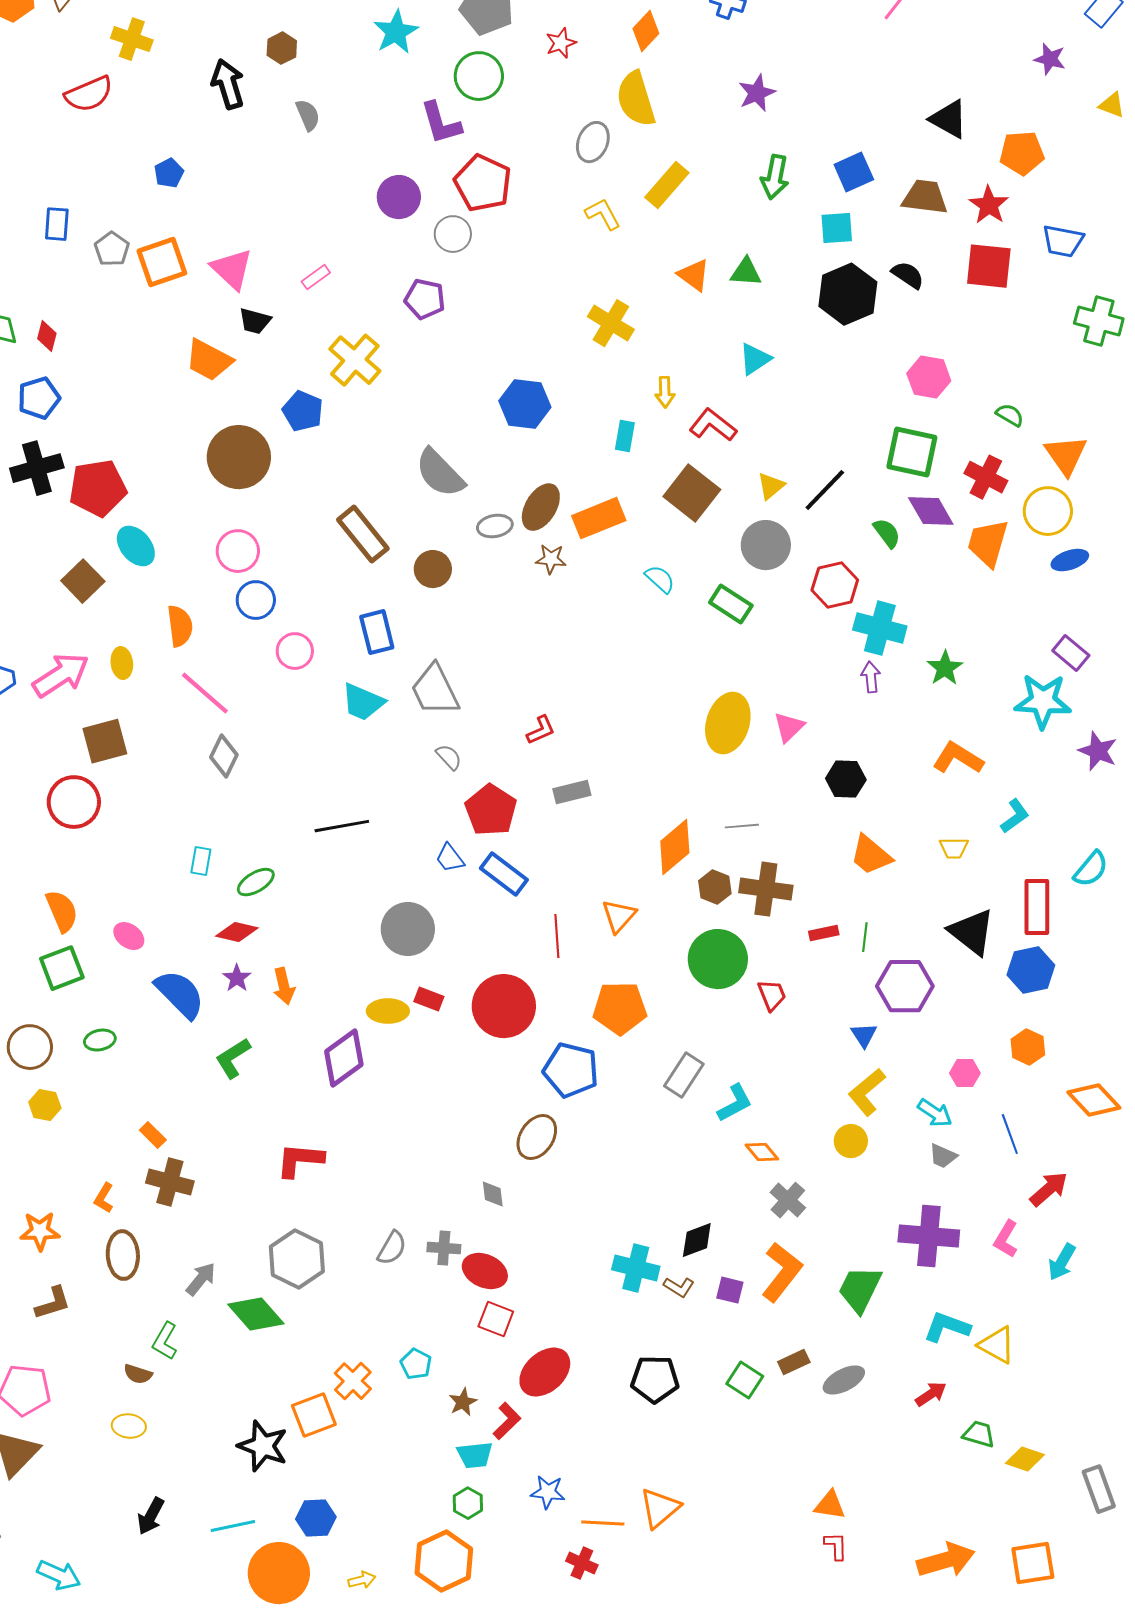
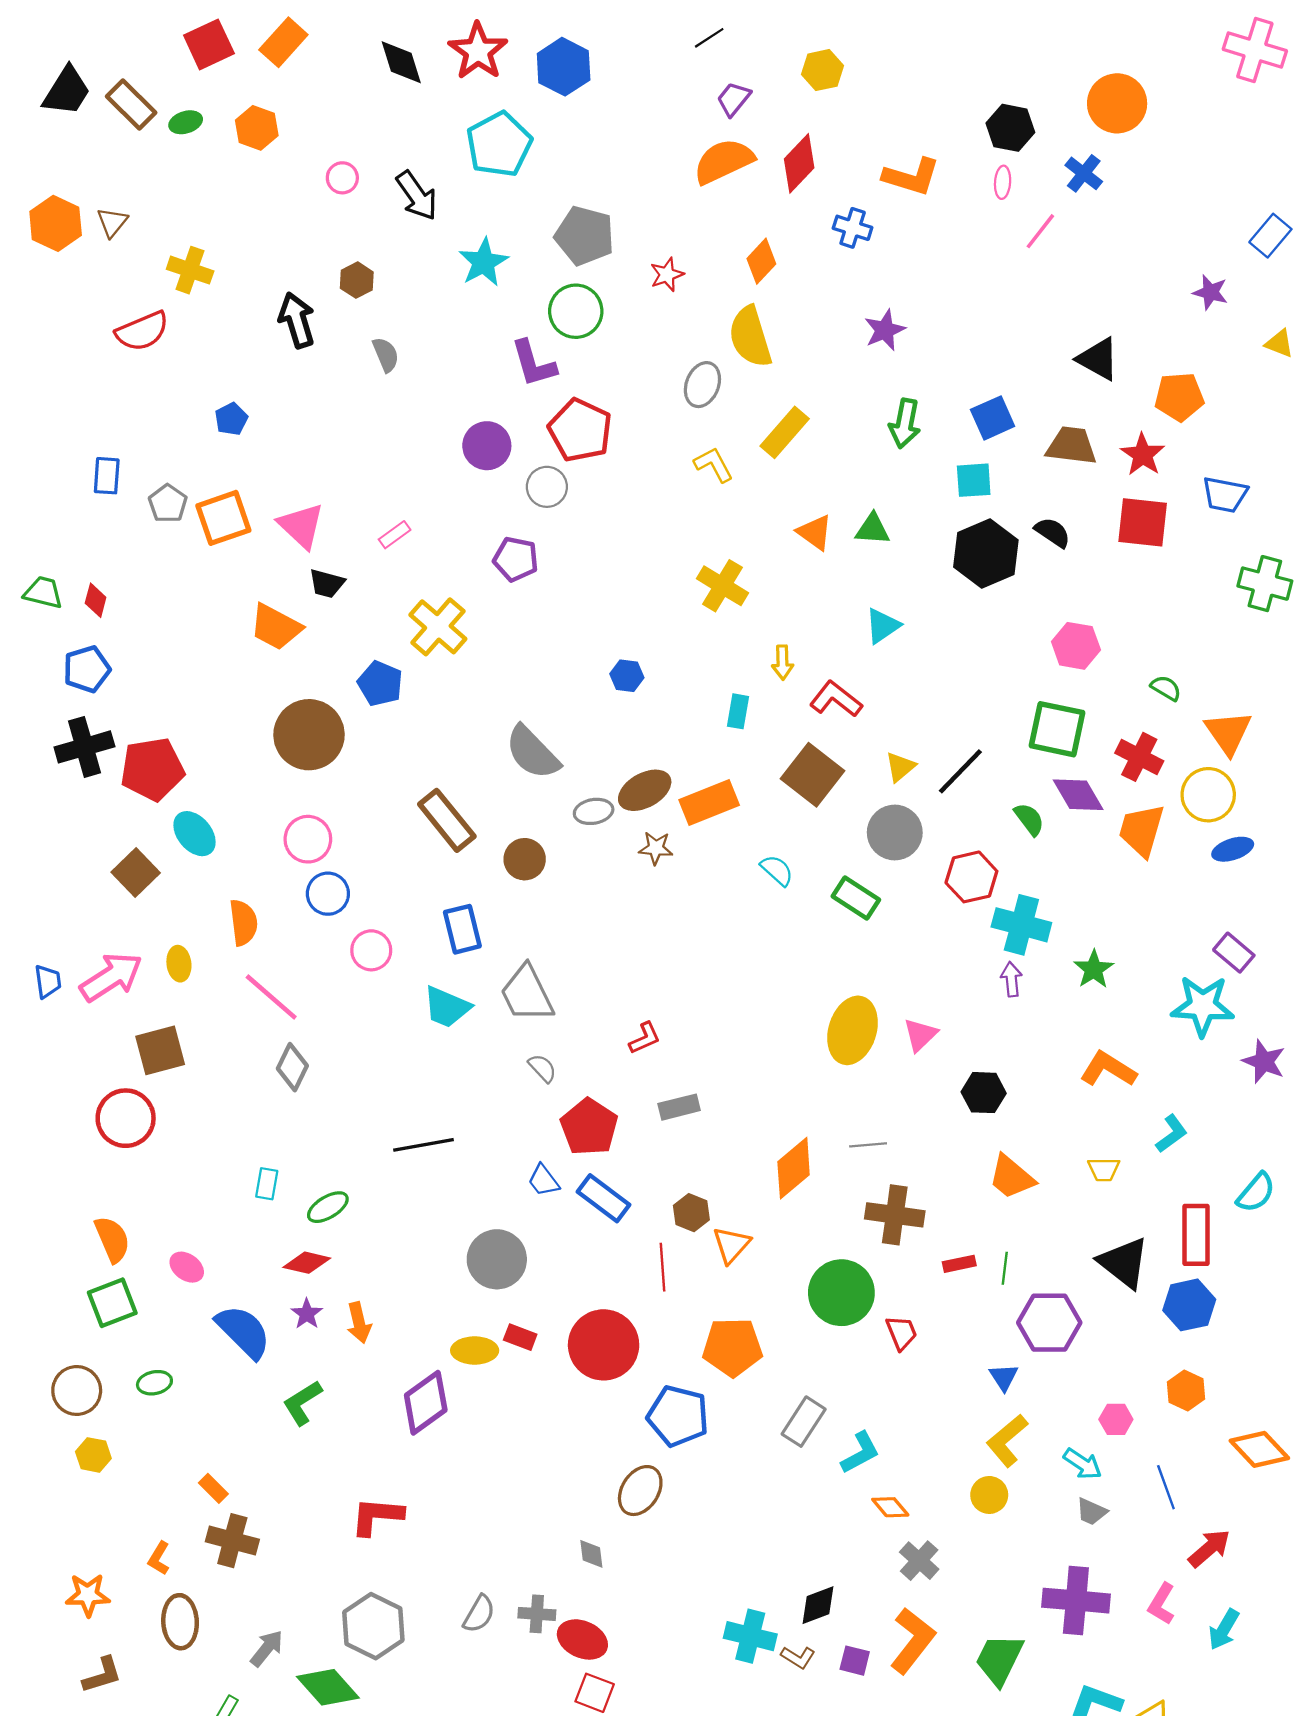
blue hexagon: (525, 404) -> (627, 676), size x0.6
brown ellipse: (541, 507) -> (645, 790), turned 30
brown hexagon: (715, 887) -> (691, 1213), moved

